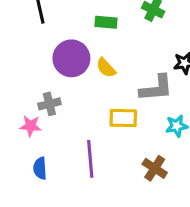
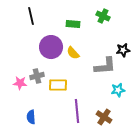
yellow rectangle: (123, 118) -> (58, 85), moved
pink star: (31, 126) -> (20, 83), moved
purple line: (90, 159) -> (77, 111), moved

